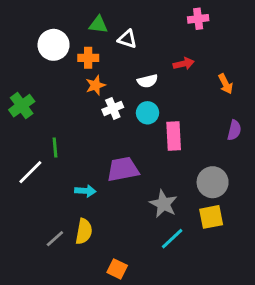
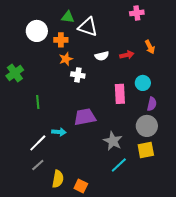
white triangle: (127, 39) -> (88, 27), size x1.5
red arrow: (184, 64) -> (127, 55), moved
orange arrow: (226, 84) -> (150, 47), moved
white cross: (113, 108) -> (78, 75), turned 32
cyan circle: (147, 113) -> (143, 83), moved
purple semicircle: (234, 130) -> (152, 104), moved
white line: (30, 172) -> (38, 143), moved
yellow semicircle: (84, 231) -> (58, 179), moved

